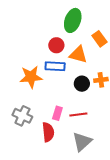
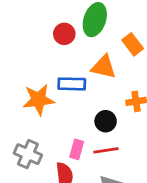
red circle: (56, 45) -> (64, 34), moved
black circle: (82, 84) -> (106, 121), moved

